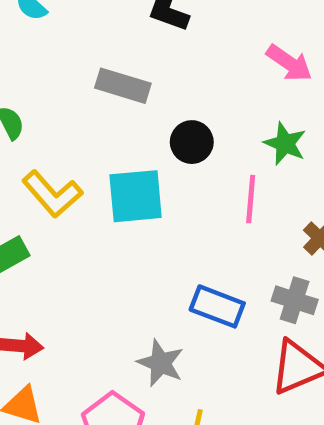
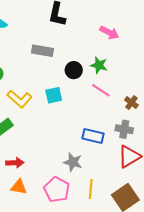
green star: (285, 144) -> (99, 65), moved
cyan square: (136, 196) -> (54, 95), size x0.7
pink line: (251, 199) -> (101, 90), turned -54

